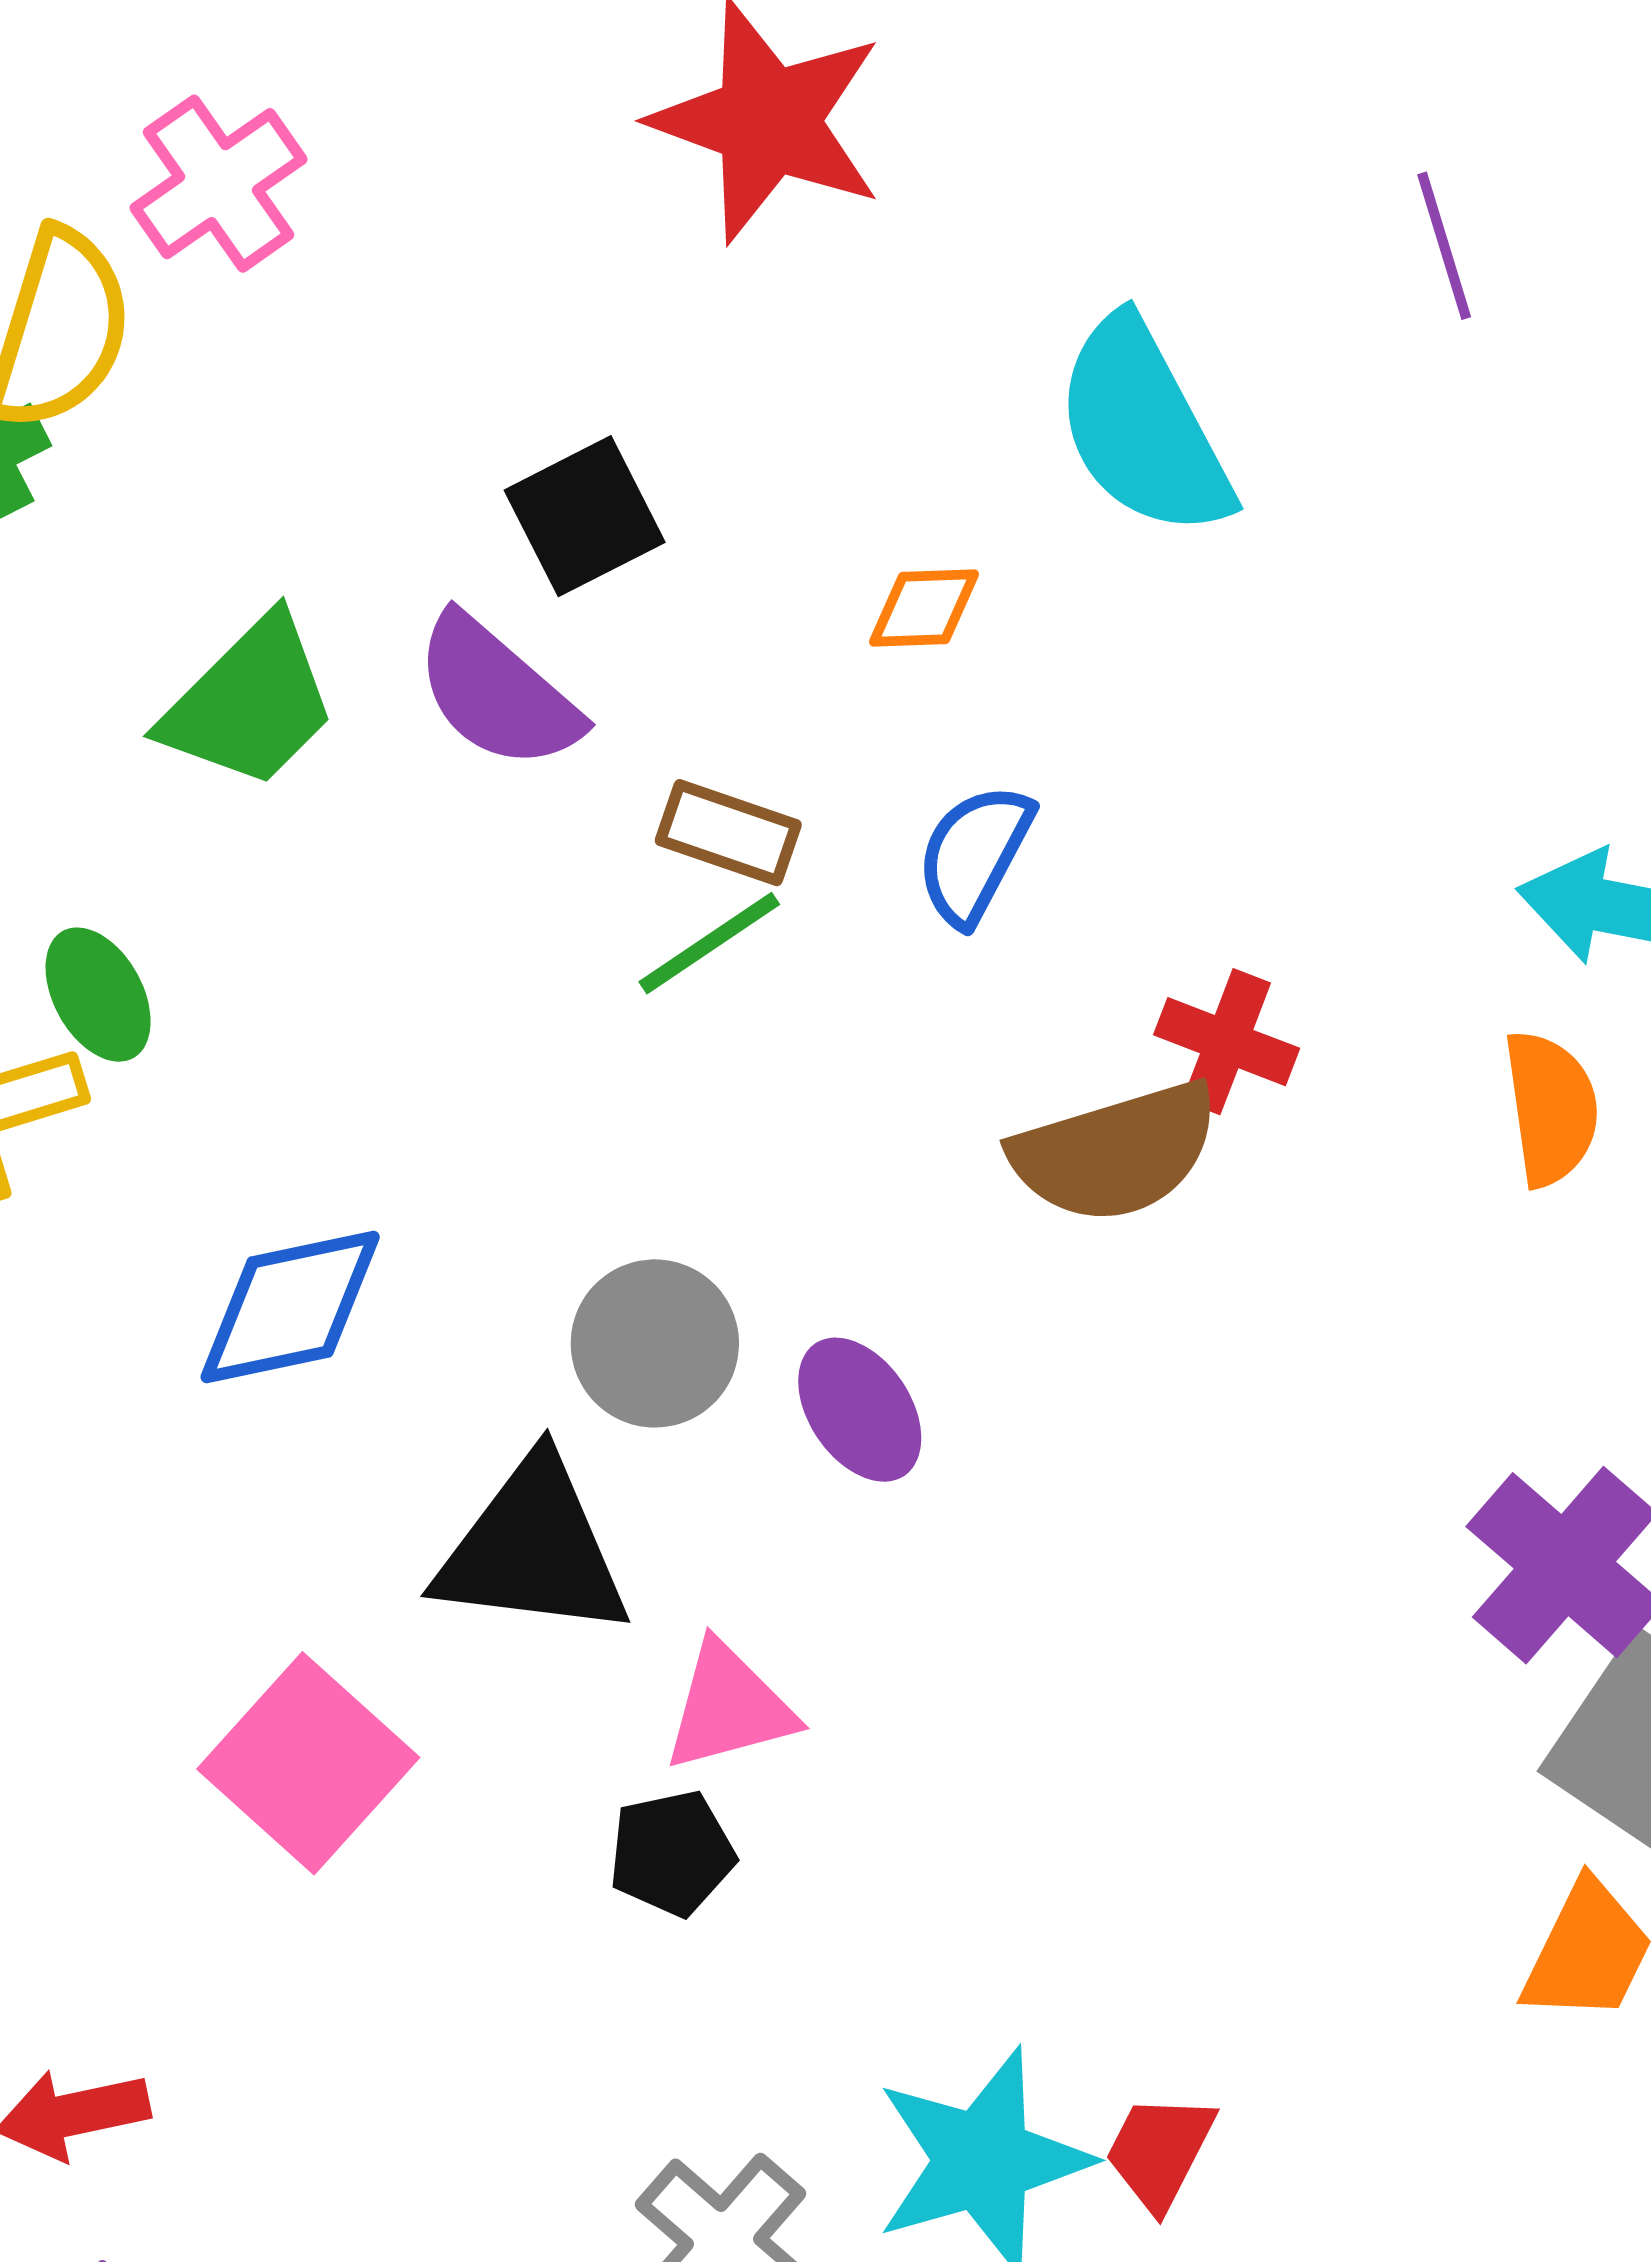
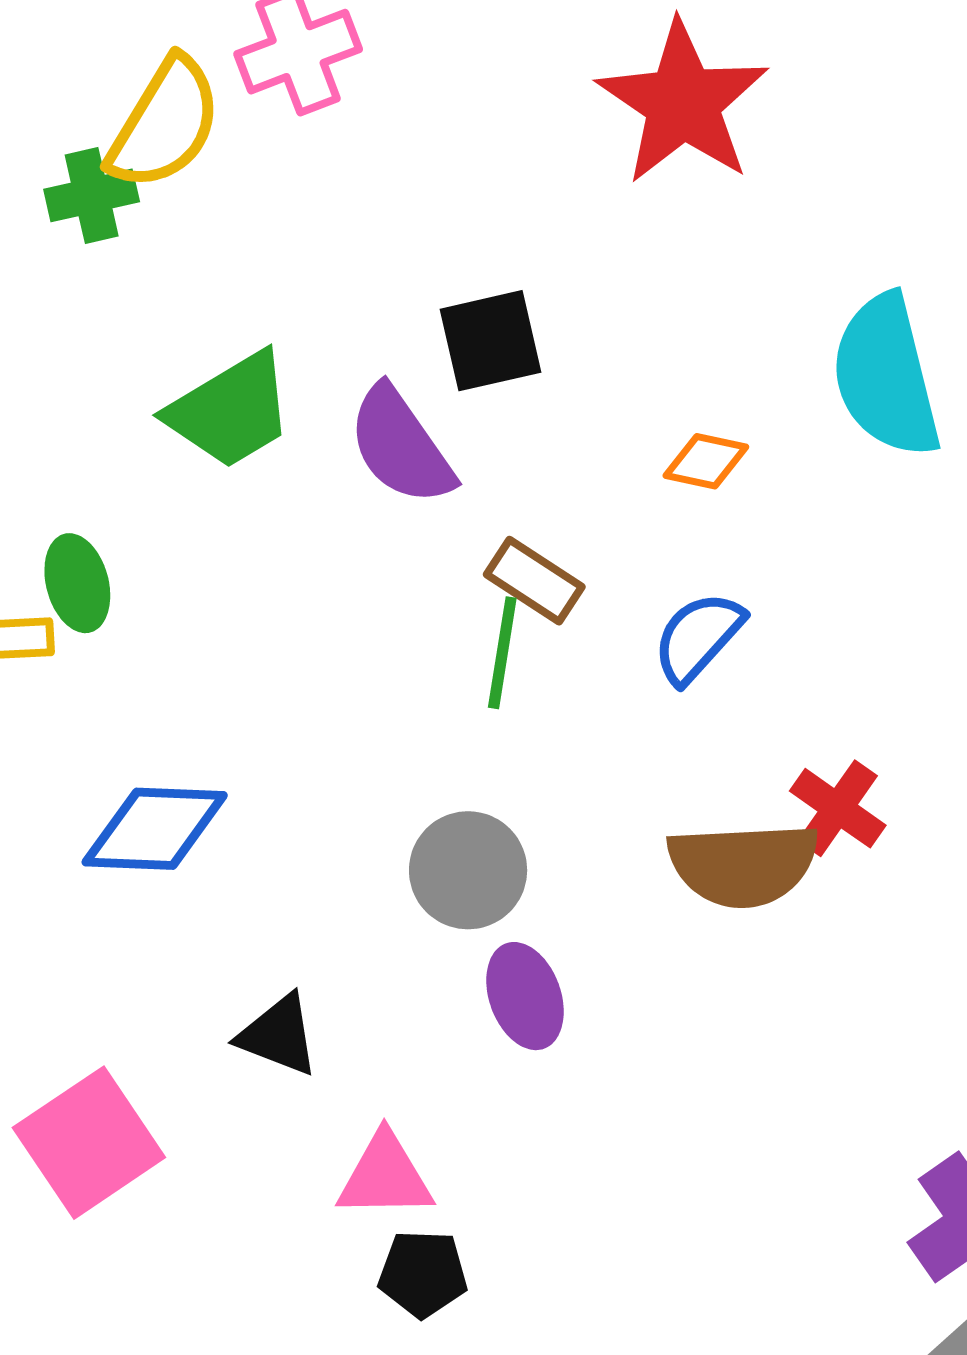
green line: (709, 943) -> (502, 653), turned -61
gray circle: (655, 1343) -> (468, 870), moved
black triangle: (533, 1549) -> (278, 1035), size x0.6
black pentagon: (672, 1853) -> (423, 1274), moved

